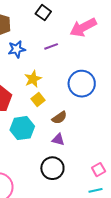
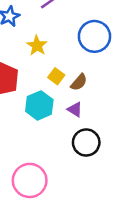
yellow square: (38, 99) -> (56, 76), moved
purple triangle: (58, 140) -> (75, 109), moved, turned 32

